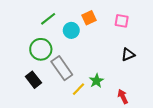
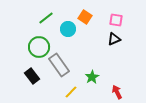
orange square: (89, 18) -> (85, 17), turned -32
black triangle: (128, 55) -> (114, 39), moved
yellow line: (79, 89) -> (71, 92), moved

